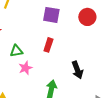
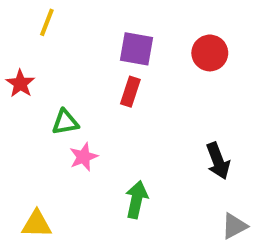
red rectangle: (48, 45) -> (130, 92), moved
black arrow: (77, 70) -> (218, 161), moved

